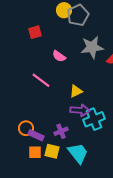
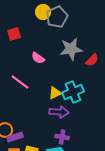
cyan cross: (94, 119) -> (73, 92), moved
purple cross: (61, 131) -> (62, 137), moved, turned 32
purple rectangle: (36, 135) -> (15, 137), turned -42

